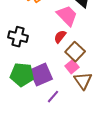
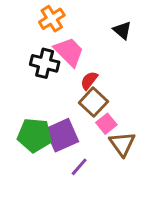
pink trapezoid: (67, 16) -> (69, 52), moved
black cross: (18, 37) -> (45, 63), moved
brown square: (75, 52) -> (93, 102), moved

